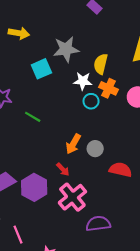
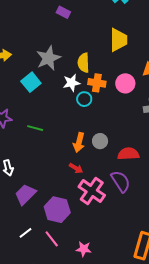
purple hexagon: (34, 187) -> (57, 210), moved
purple semicircle: (98, 224) -> (121, 181), moved, turned 80

